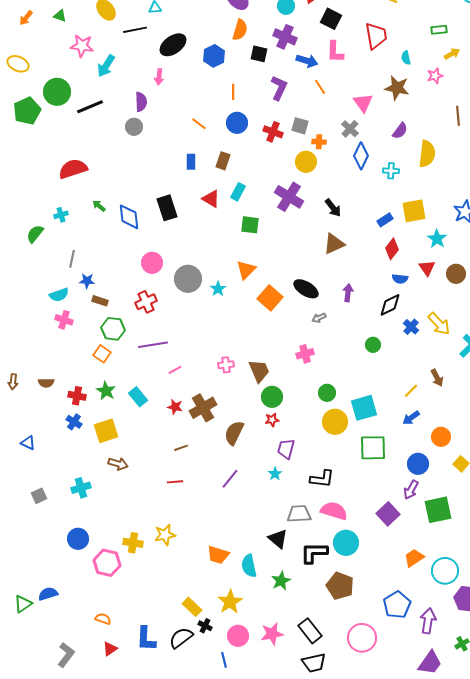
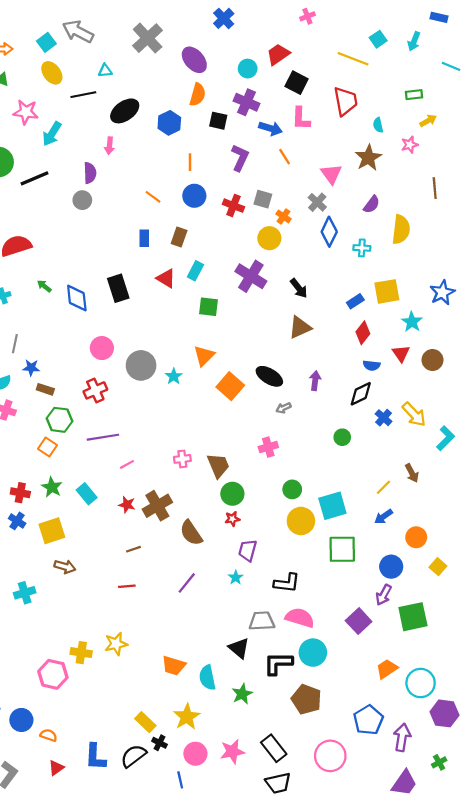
brown star: (397, 88) -> (368, 158), turned 30
orange cross: (319, 142) -> (284, 216), turned 32
brown semicircle: (234, 433) -> (191, 533), turned -60
blue circle: (78, 539) -> (21, 720), moved

